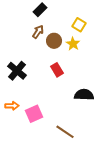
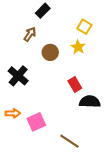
brown arrow: (38, 32) -> (30, 34), moved
brown circle: (54, 41) -> (50, 52), moved
red rectangle: (57, 70) -> (75, 84), moved

